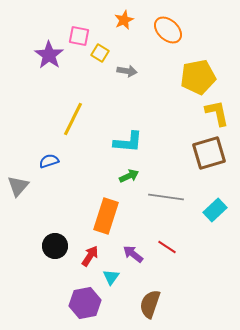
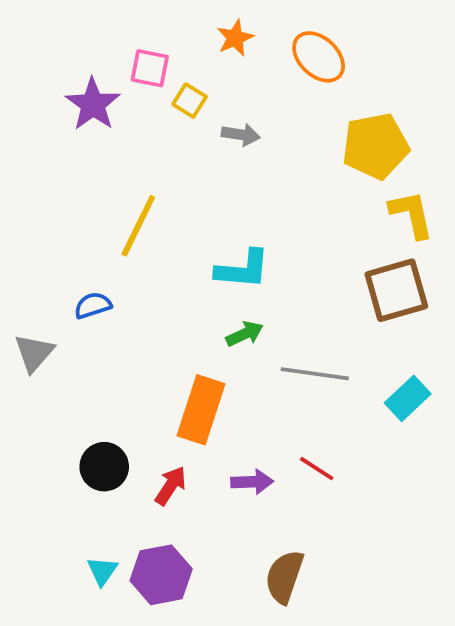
purple arrow: (133, 254) -> (252, 482), turned 140
cyan triangle: (111, 277) -> (102, 571), moved

